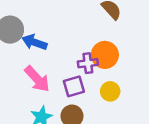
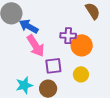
purple cross: (88, 63) -> (68, 36), moved
pink arrow: (37, 79) -> (36, 46), moved

